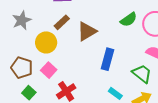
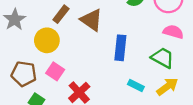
brown triangle: (87, 31) -> (91, 20), turned -45

